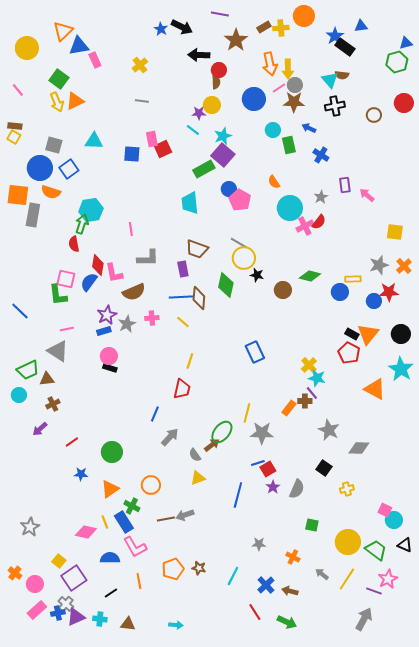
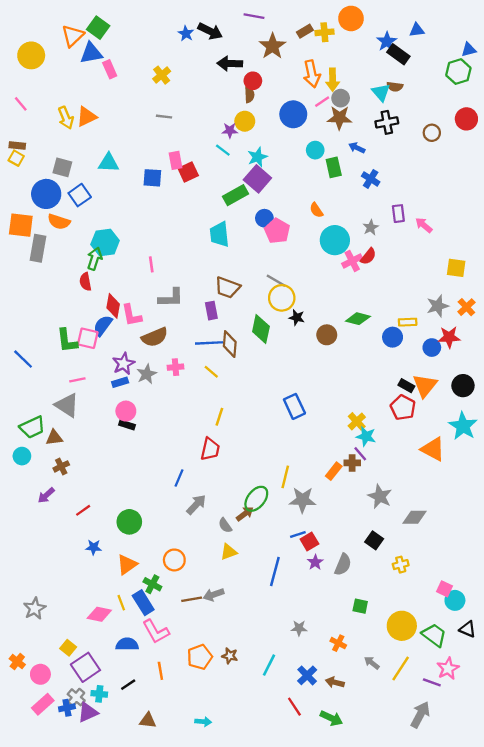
green square: (59, 79) -> (98, 28), moved
pink square: (66, 279) -> (88, 338), moved
cyan cross: (100, 619) -> (99, 694), moved

